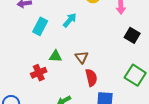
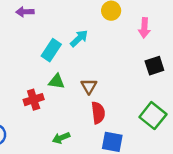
cyan rectangle: (40, 26) -> (51, 50), moved
black square: (132, 35) -> (154, 66), turned 35

